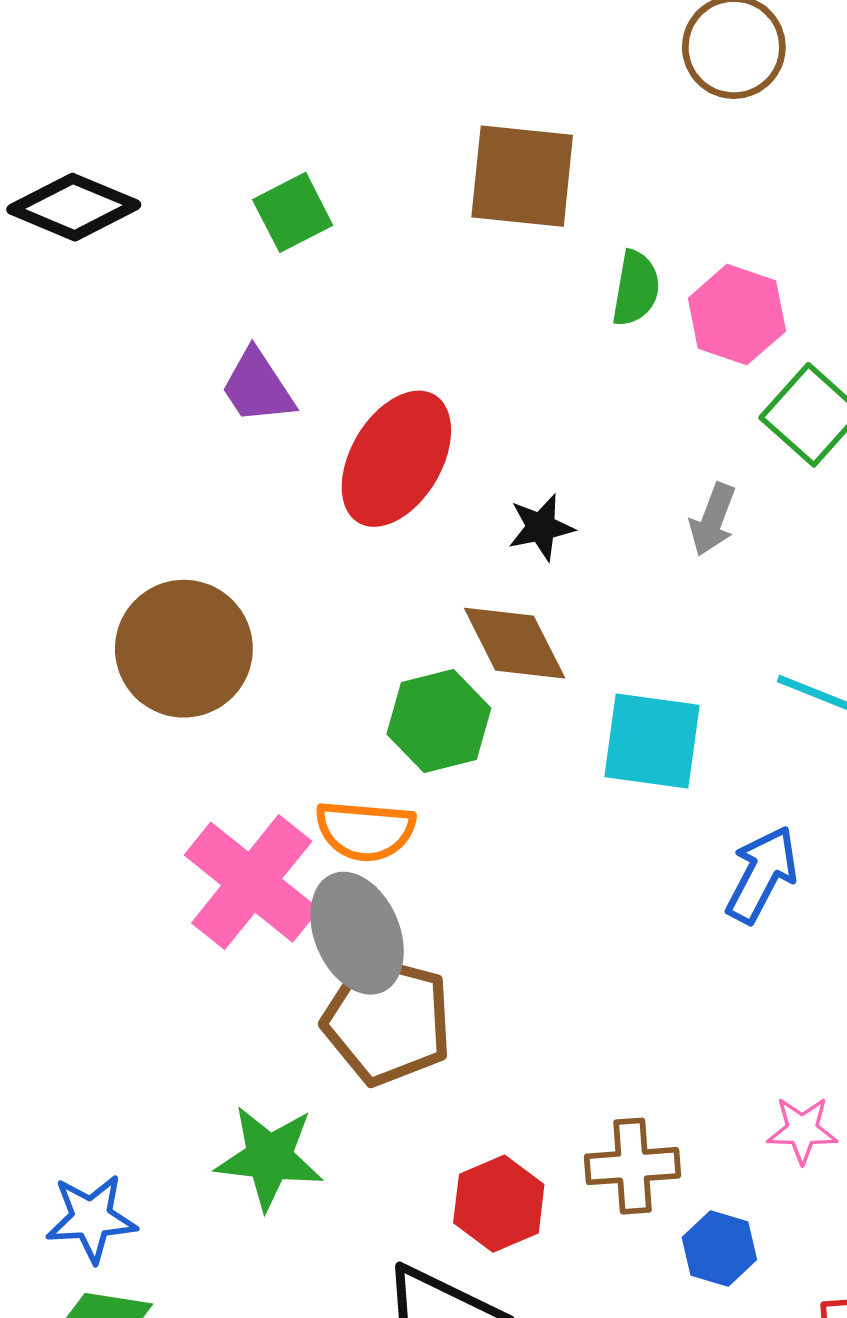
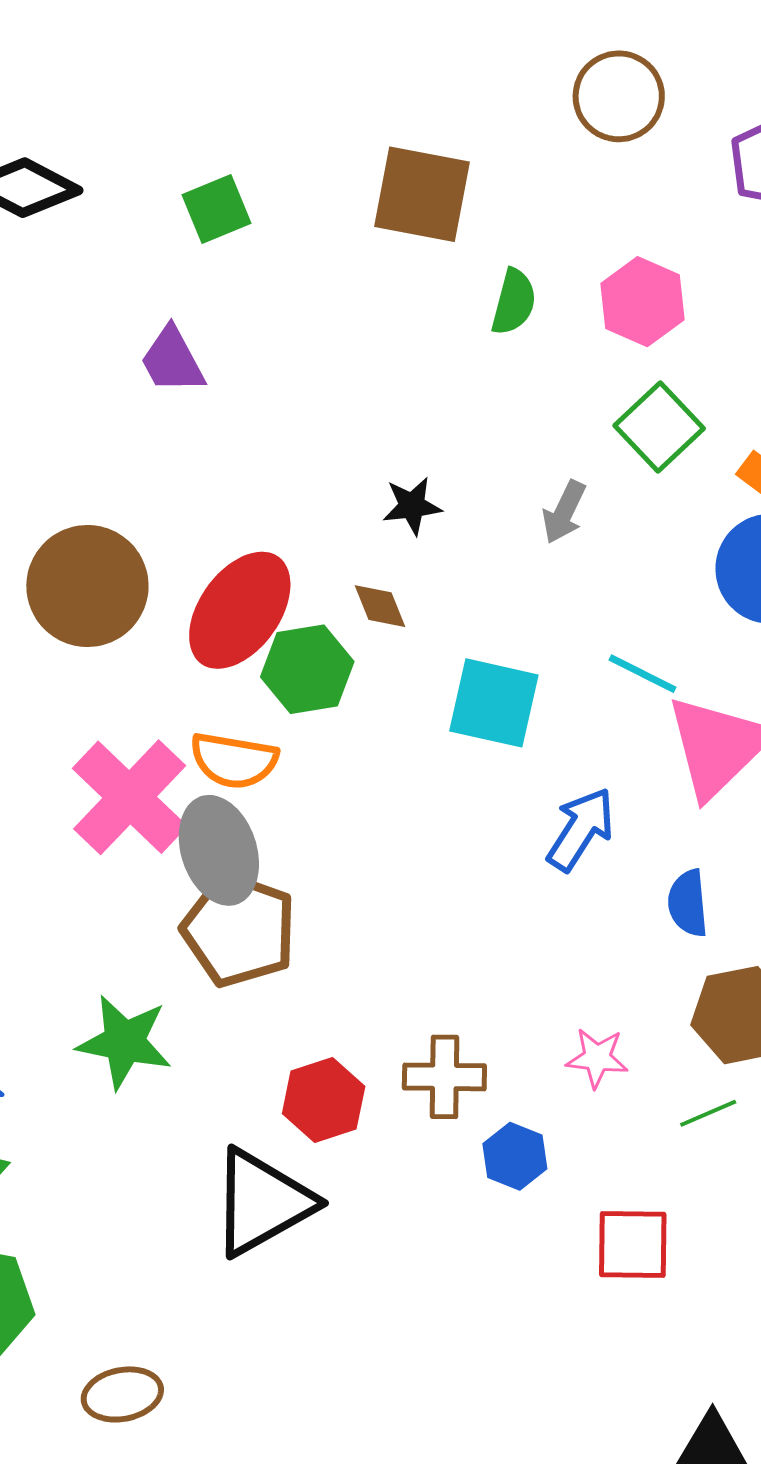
pink hexagon: (737, 315) -> (642, 302), moved
red ellipse: (396, 459) -> (240, 610), moved
brown diamond: (515, 643) -> (380, 606), size x0.6

